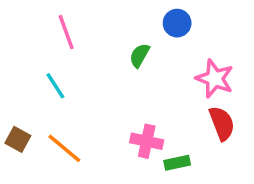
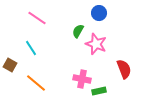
pink line: (66, 32) -> (37, 18), turned -36
pink star: (215, 79) -> (96, 44), moved
brown square: (18, 139) -> (10, 65), moved

